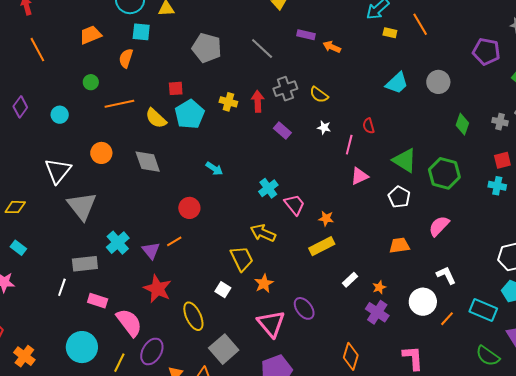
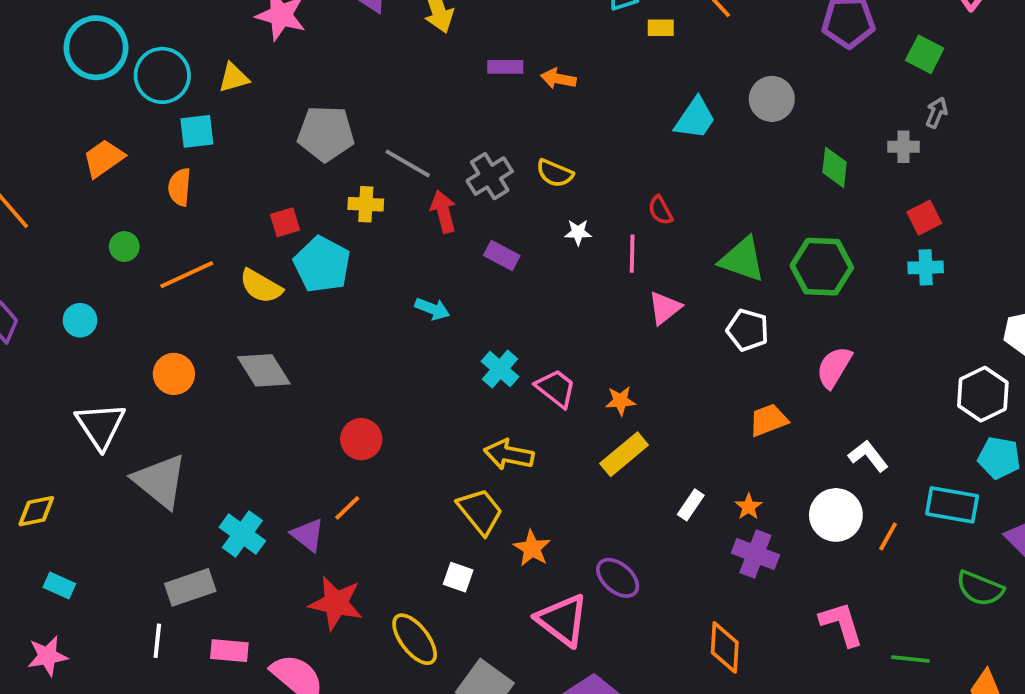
gray line: (262, 49) -> (408, 163), moved
yellow cross: (228, 102) -> (366, 204), moved
cyan arrow: (214, 169) -> (432, 309), moved

